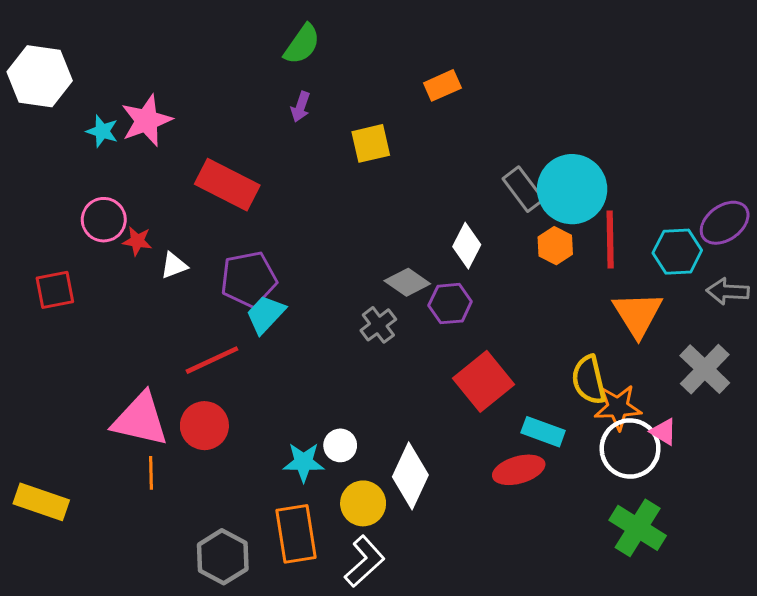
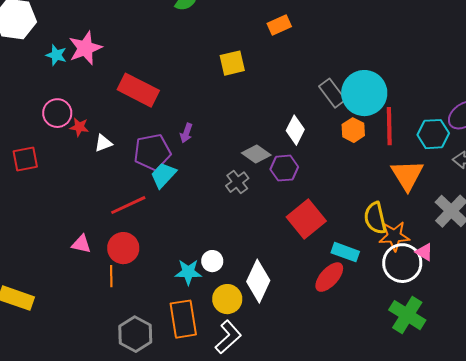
purple arrow: (301, 107) -> (186, 133), moved
pink triangle: (140, 420) -> (81, 244), size x0.5
red ellipse: (519, 470) -> (329, 277), turned -32
orange line: (151, 473) -> (111, 276), moved

